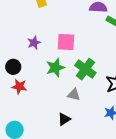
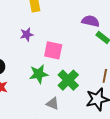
purple star: (34, 43) -> (27, 34), moved

